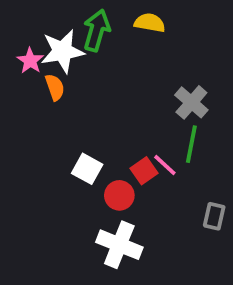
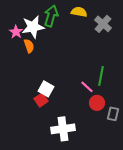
gray cross: (191, 102) -> (103, 24), moved
red square: (144, 171) -> (41, 100), moved
red circle: (119, 195) -> (97, 103), moved
white cross: (119, 245) -> (63, 129), turned -30

